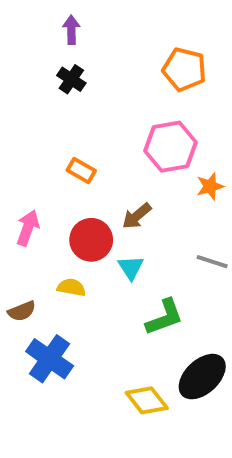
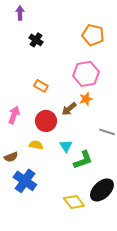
purple arrow: (71, 30) -> (20, 13), moved
orange star: (210, 186) -> (86, 99), moved
cyan triangle: (131, 268) -> (66, 146), moved

